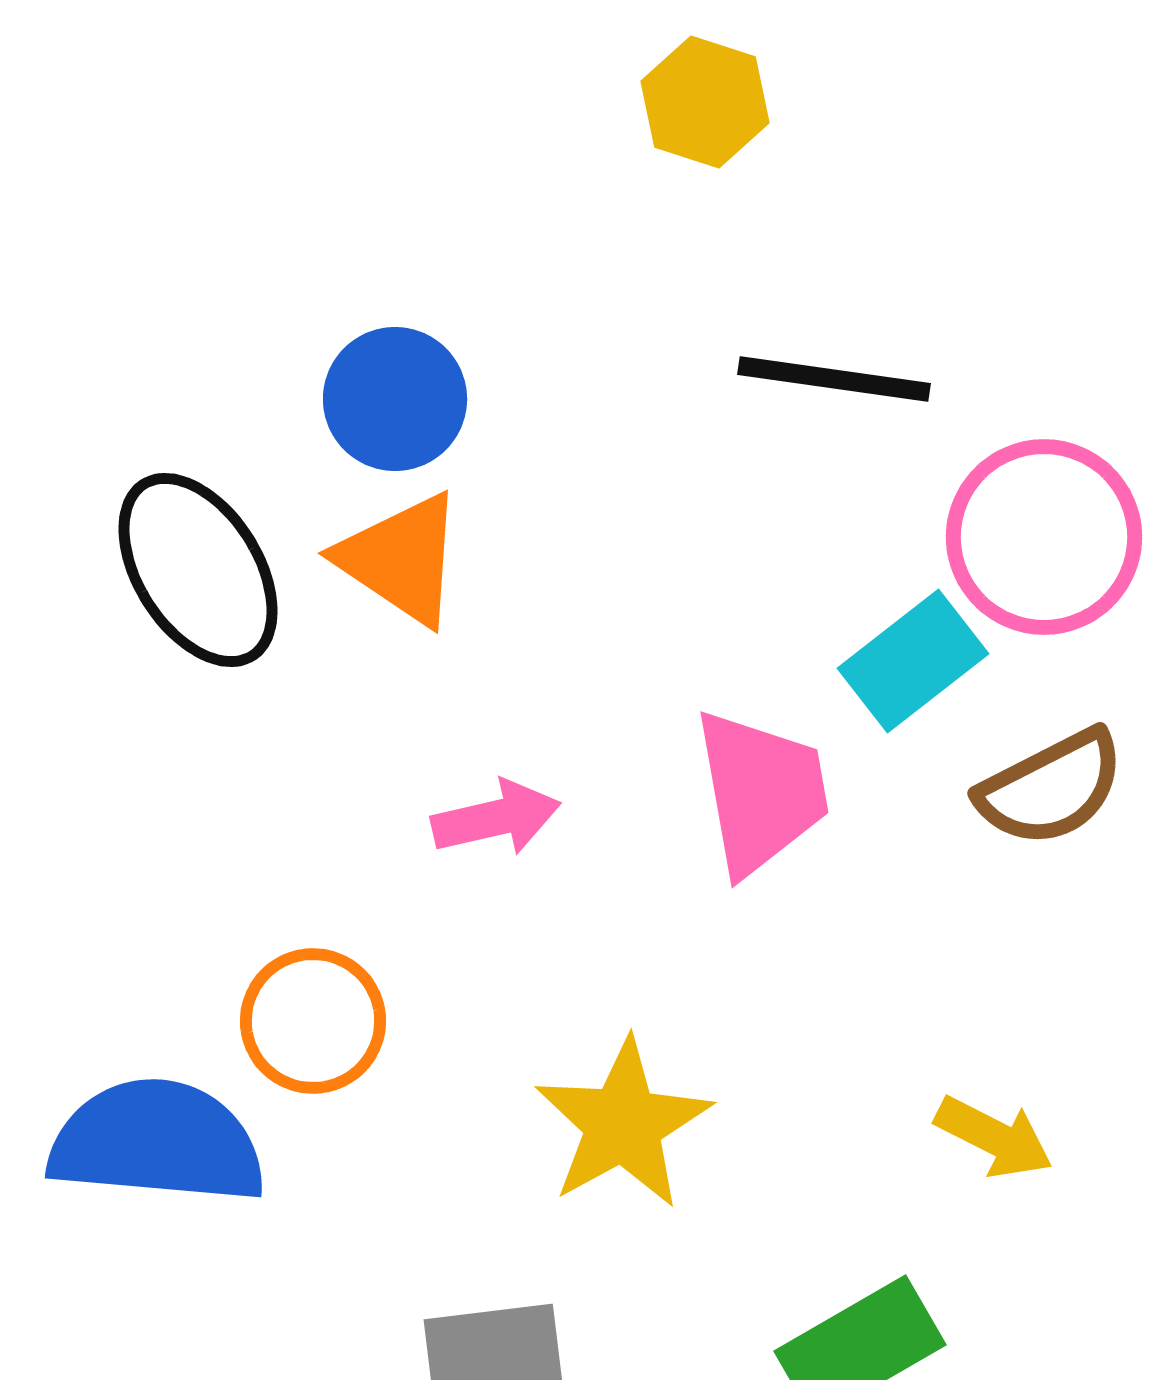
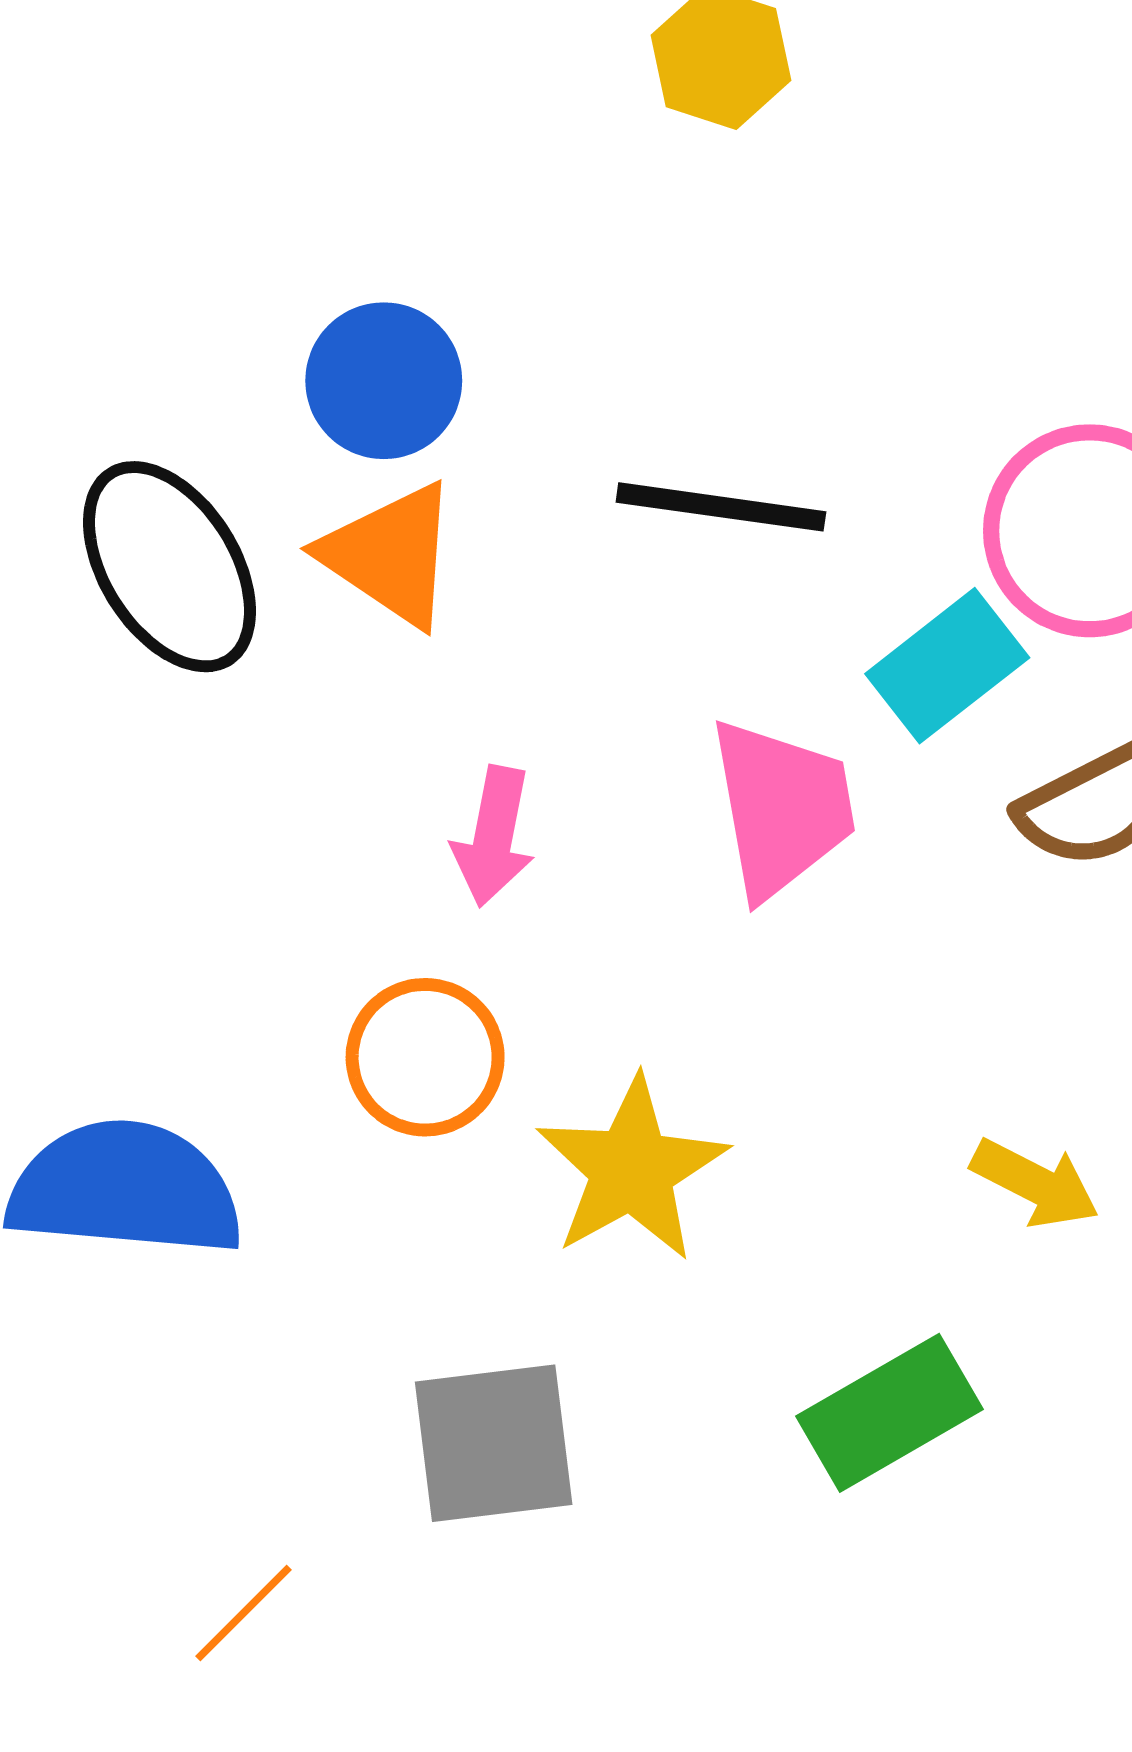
black line: (834, 379) -> (721, 507), moved
pink arrow: (496, 818) -> (494, 836), turned 114
orange circle: (313, 1021) -> (425, 1057), moved

